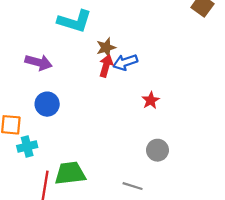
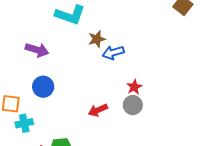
red arrow: (106, 66) -> (98, 110), moved, turned -132
gray circle: (157, 150) -> (133, 105), moved

